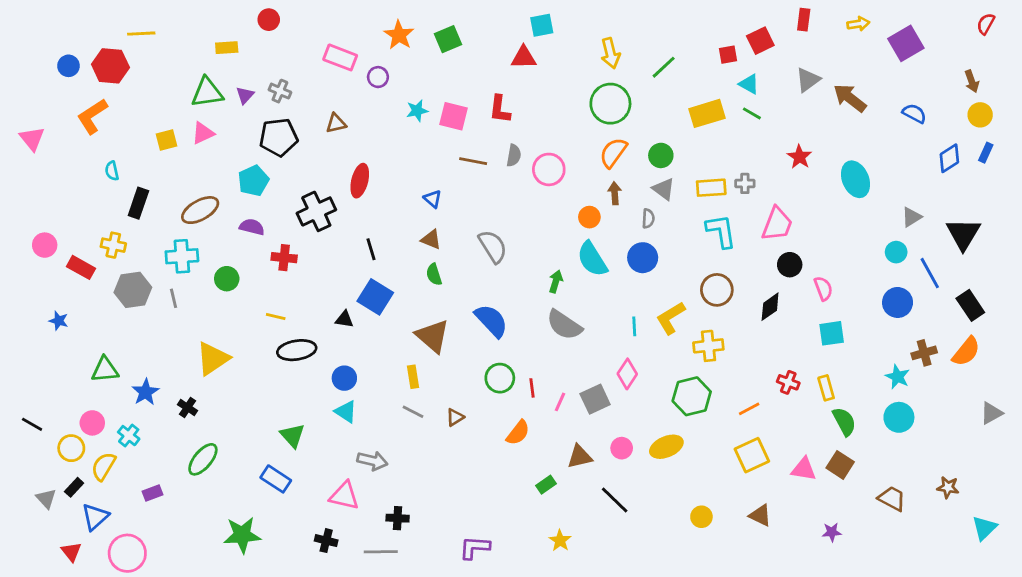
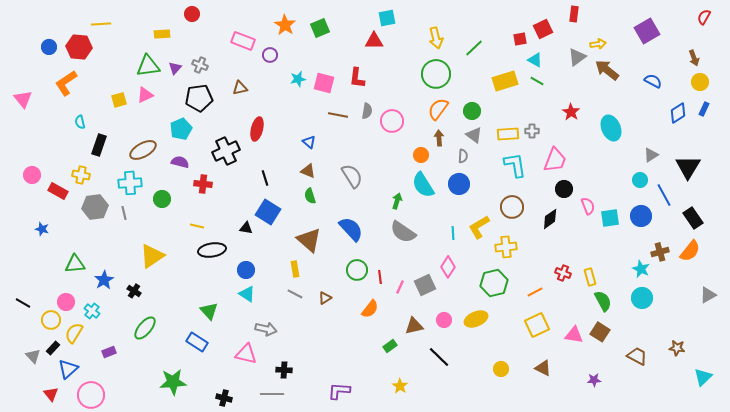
yellow arrow: (858, 24) -> (598, 44), moved
cyan square: (832, 333) -> (610, 218), moved
black cross: (326, 541) -> (224, 398), moved

